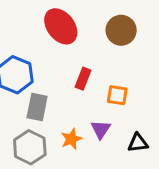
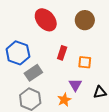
gray rectangle: (37, 107) -> (33, 73), turned 48
orange star: (71, 139) -> (64, 100), moved

